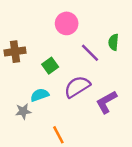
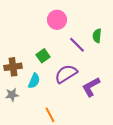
brown cross: (15, 52) -> (13, 67), moved
cyan semicircle: (40, 95) -> (34, 81), turned 133
gray star: (23, 111) -> (12, 95), moved

